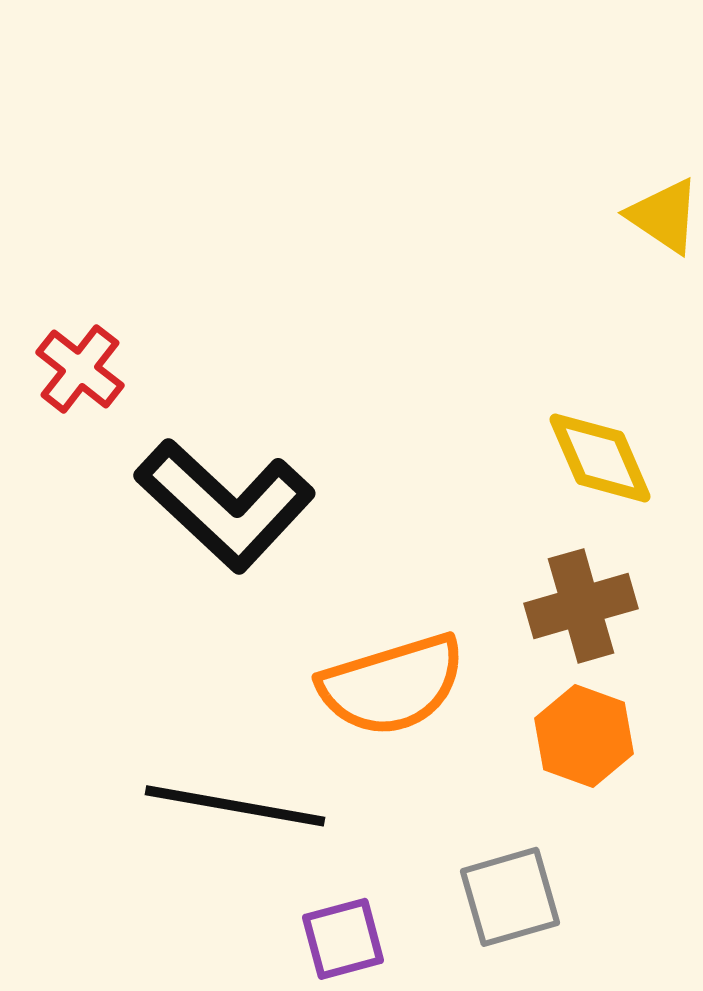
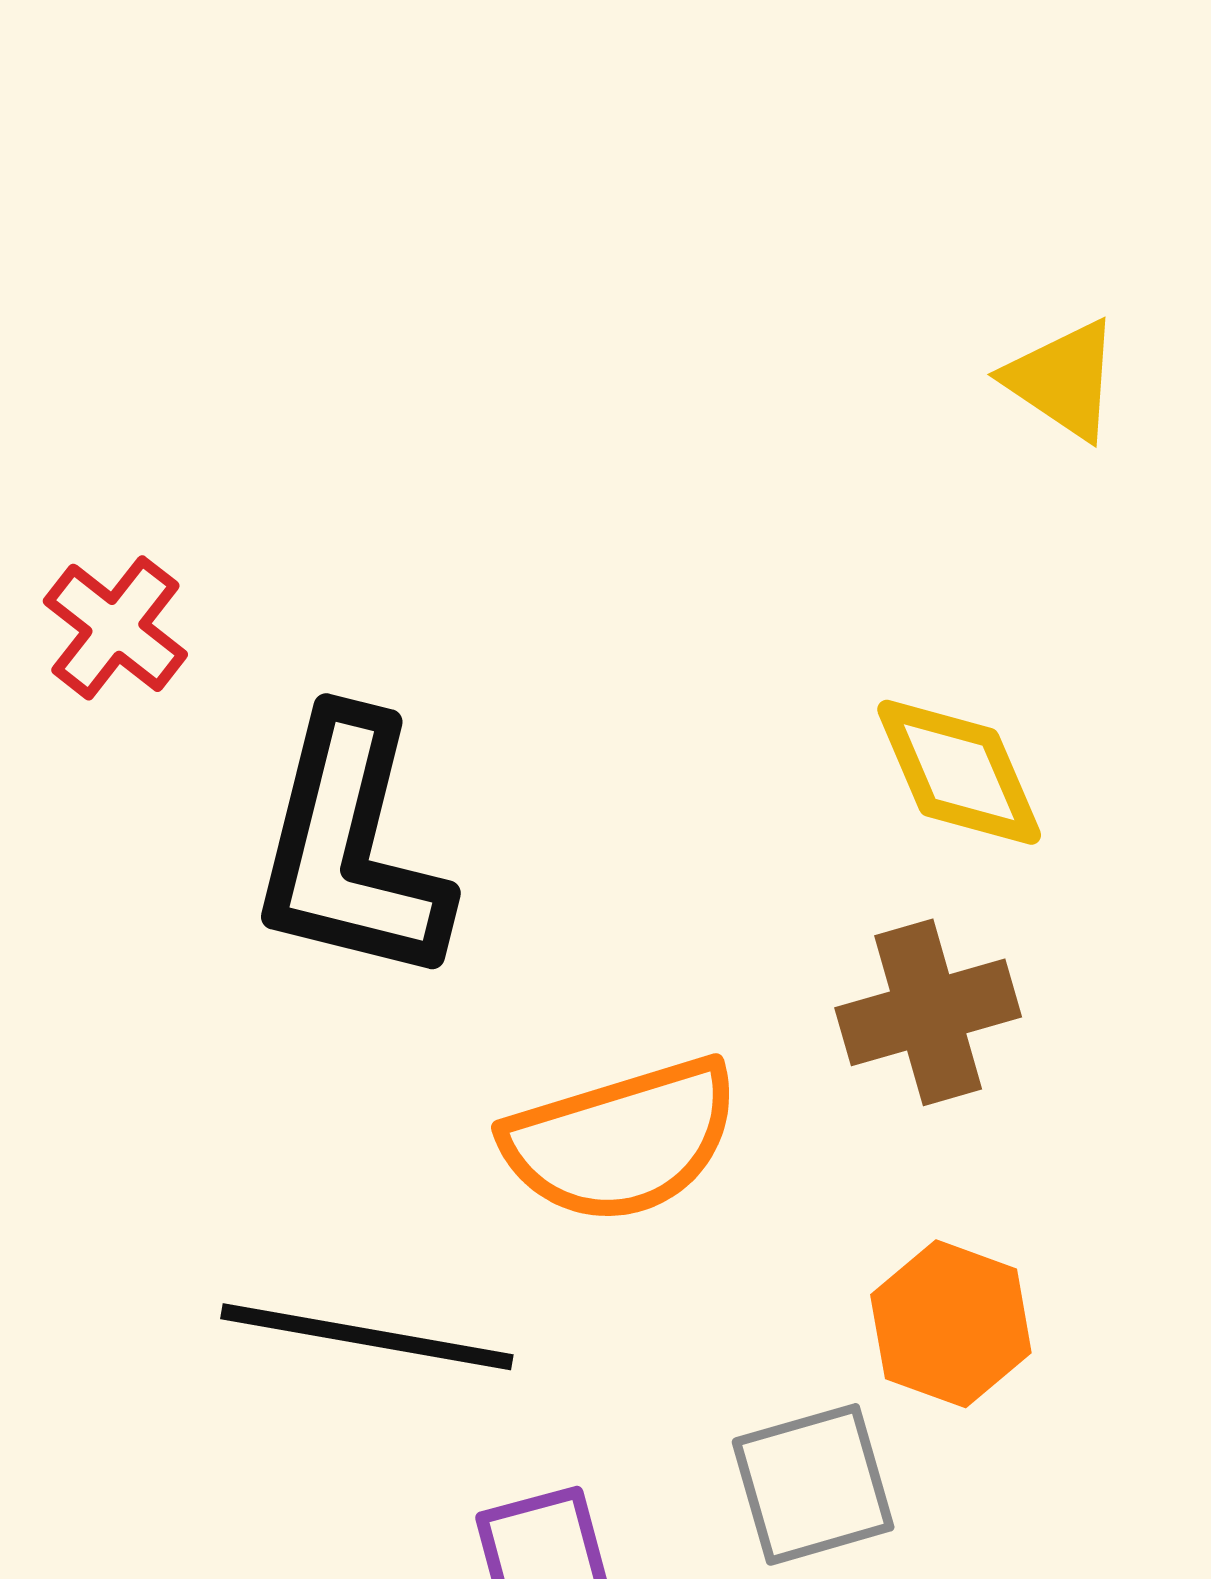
black L-shape: (225, 505) -> (351, 848), turned 61
orange hexagon: (584, 736) -> (951, 1324), moved

